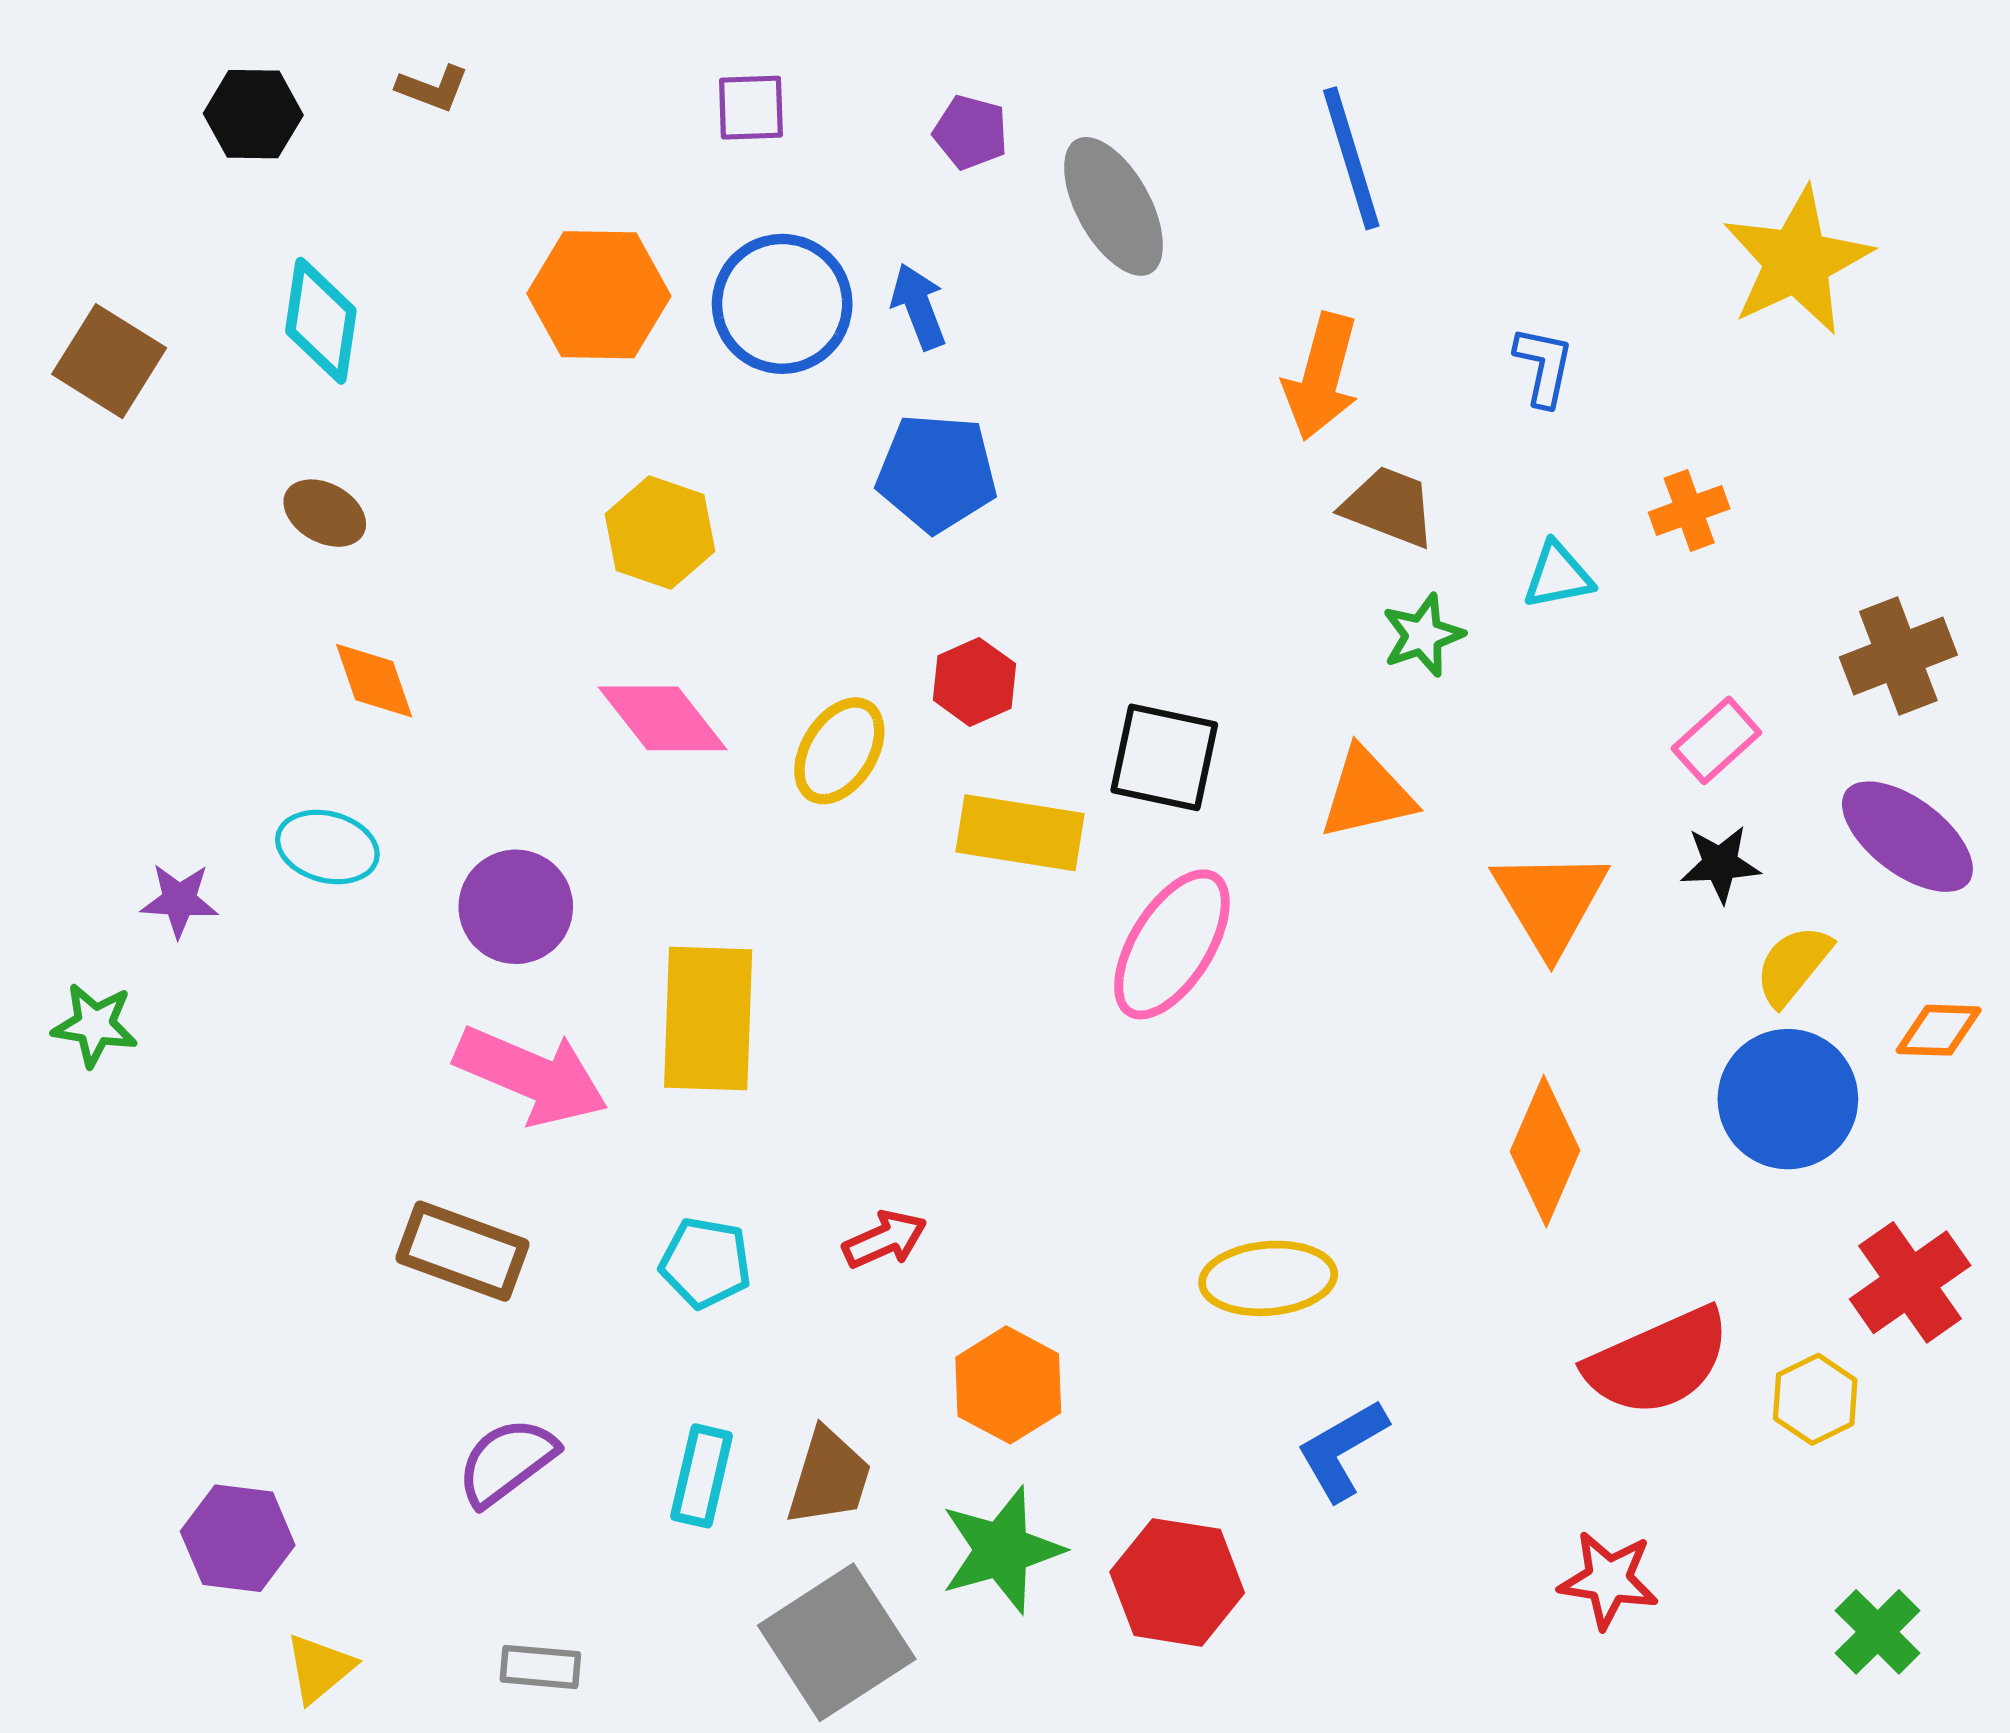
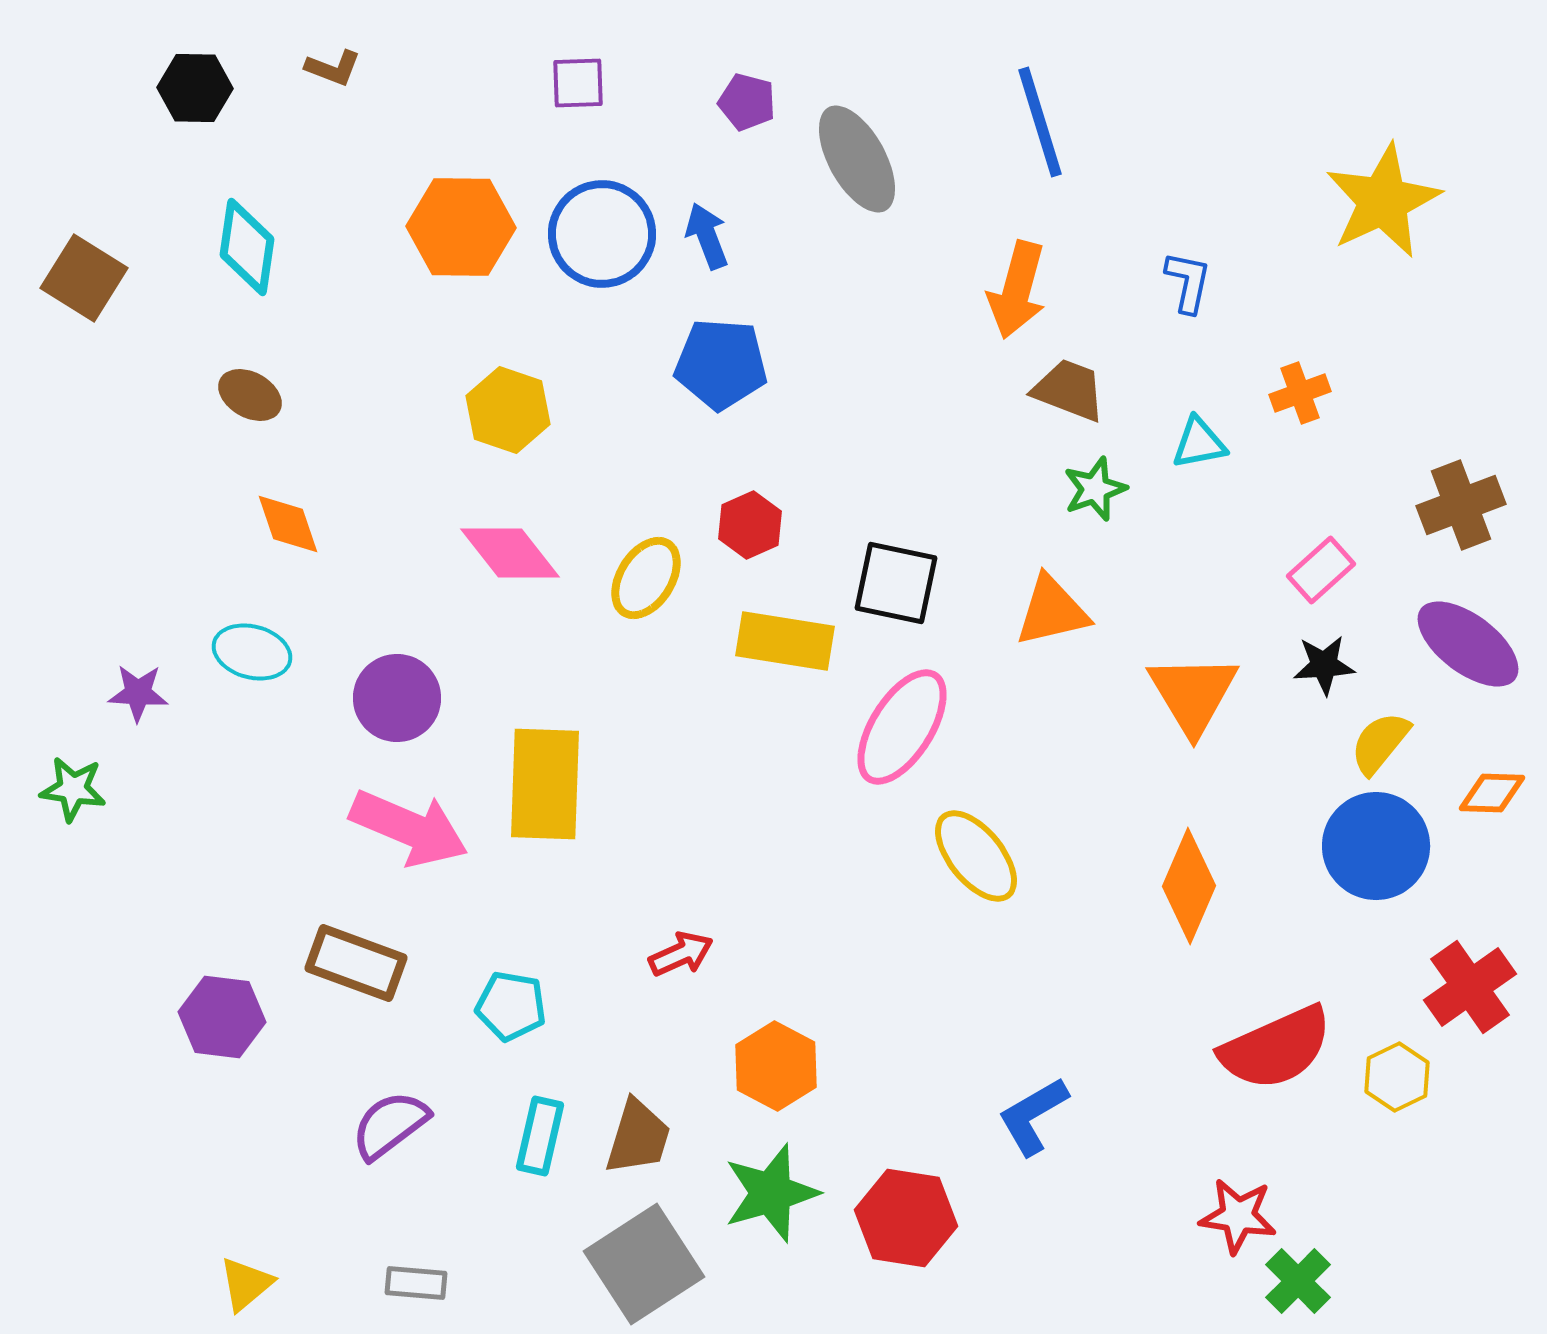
cyan pentagon: (705, 1263) -> (511, 1006), moved
yellow ellipse: (1268, 1278) -> (976, 856), moved, turned 56
purple hexagon: (238, 1538) -> (222, 1017), moved
green cross: (1878, 1632) -> (1298, 1281), moved

